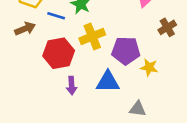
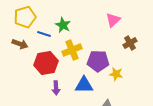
brown arrow: (25, 29) -> (20, 44), turned 42

